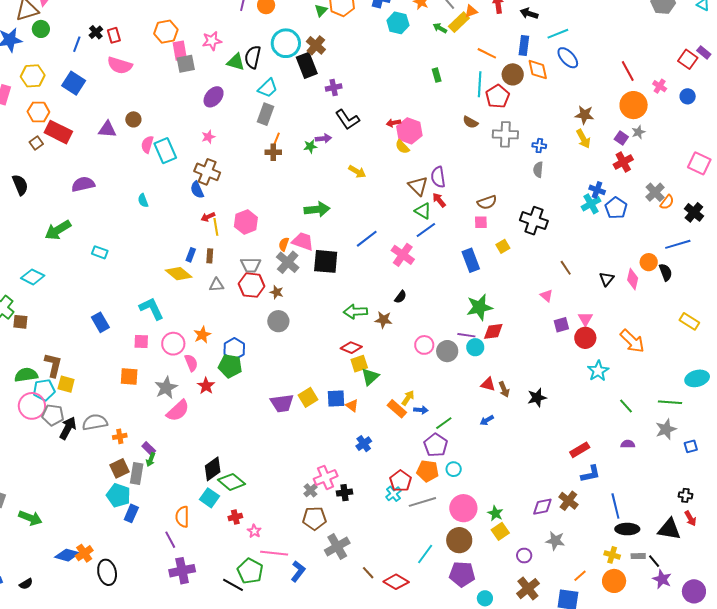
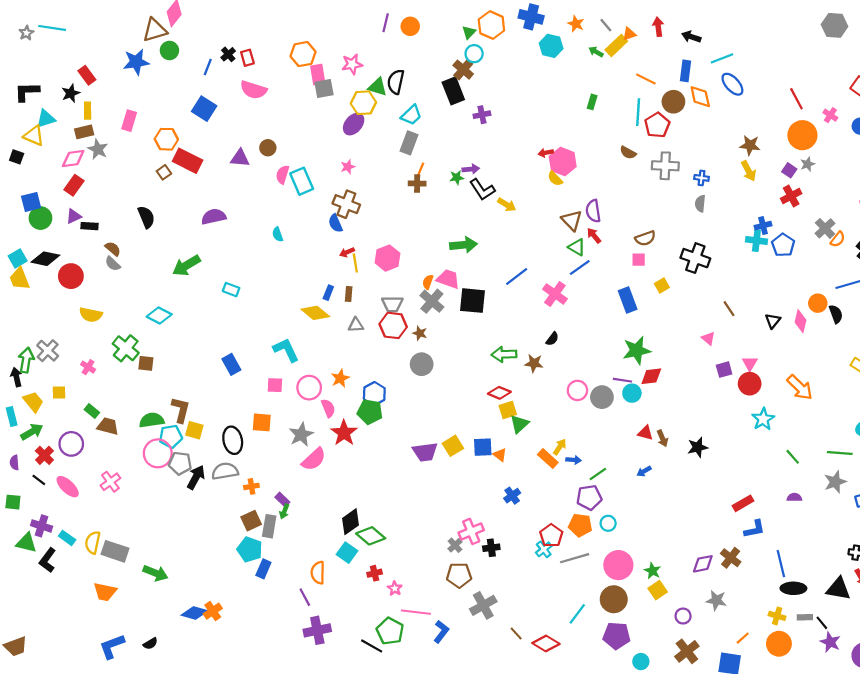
cyan circle: (286, 43) -> (474, 54), moved, size x0.6
green rectangle: (437, 75) -> (592, 102), turned 32
yellow hexagon: (33, 76) -> (363, 103), moved
black L-shape: (347, 120) -> (482, 190), moved
blue cross: (597, 190) -> (763, 226), turned -35
cyan cross: (591, 204) -> (756, 241), turned 36
red star: (206, 386) -> (344, 433), size x1.4
purple pentagon: (436, 445) -> (589, 497), turned 30
black ellipse: (107, 572) -> (233, 440), moved

